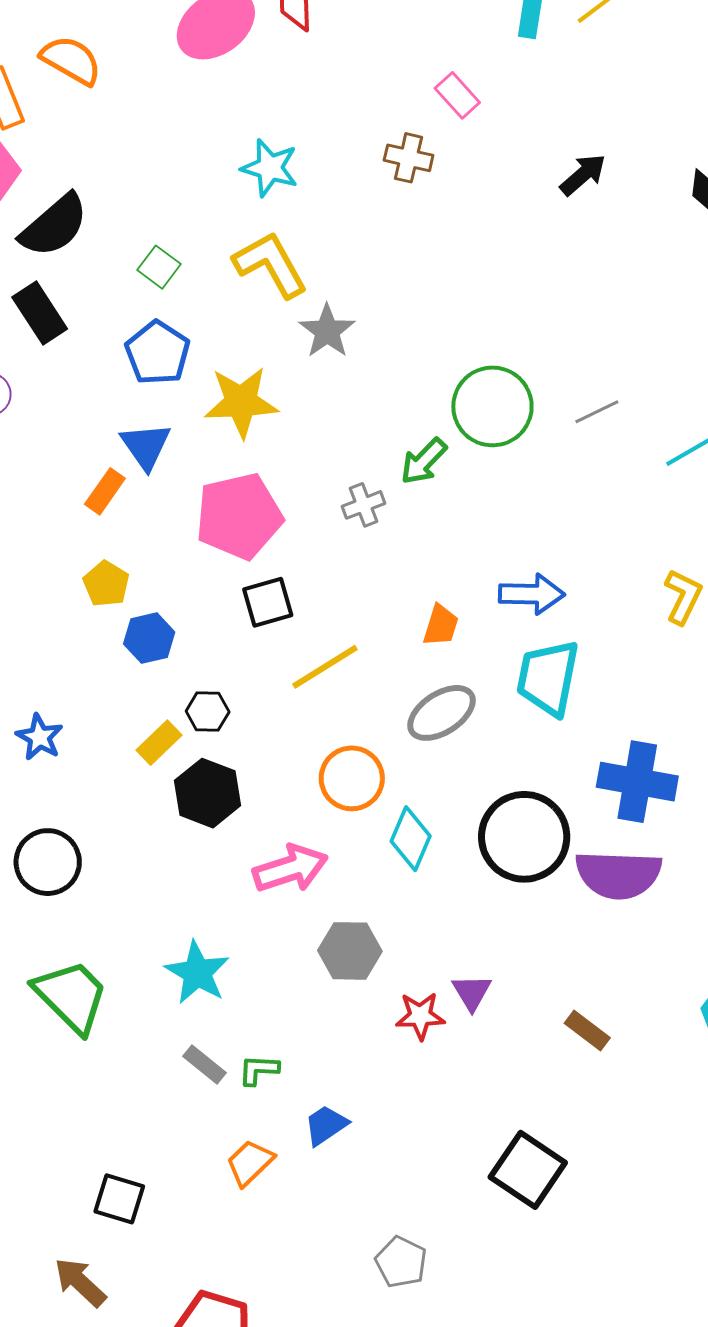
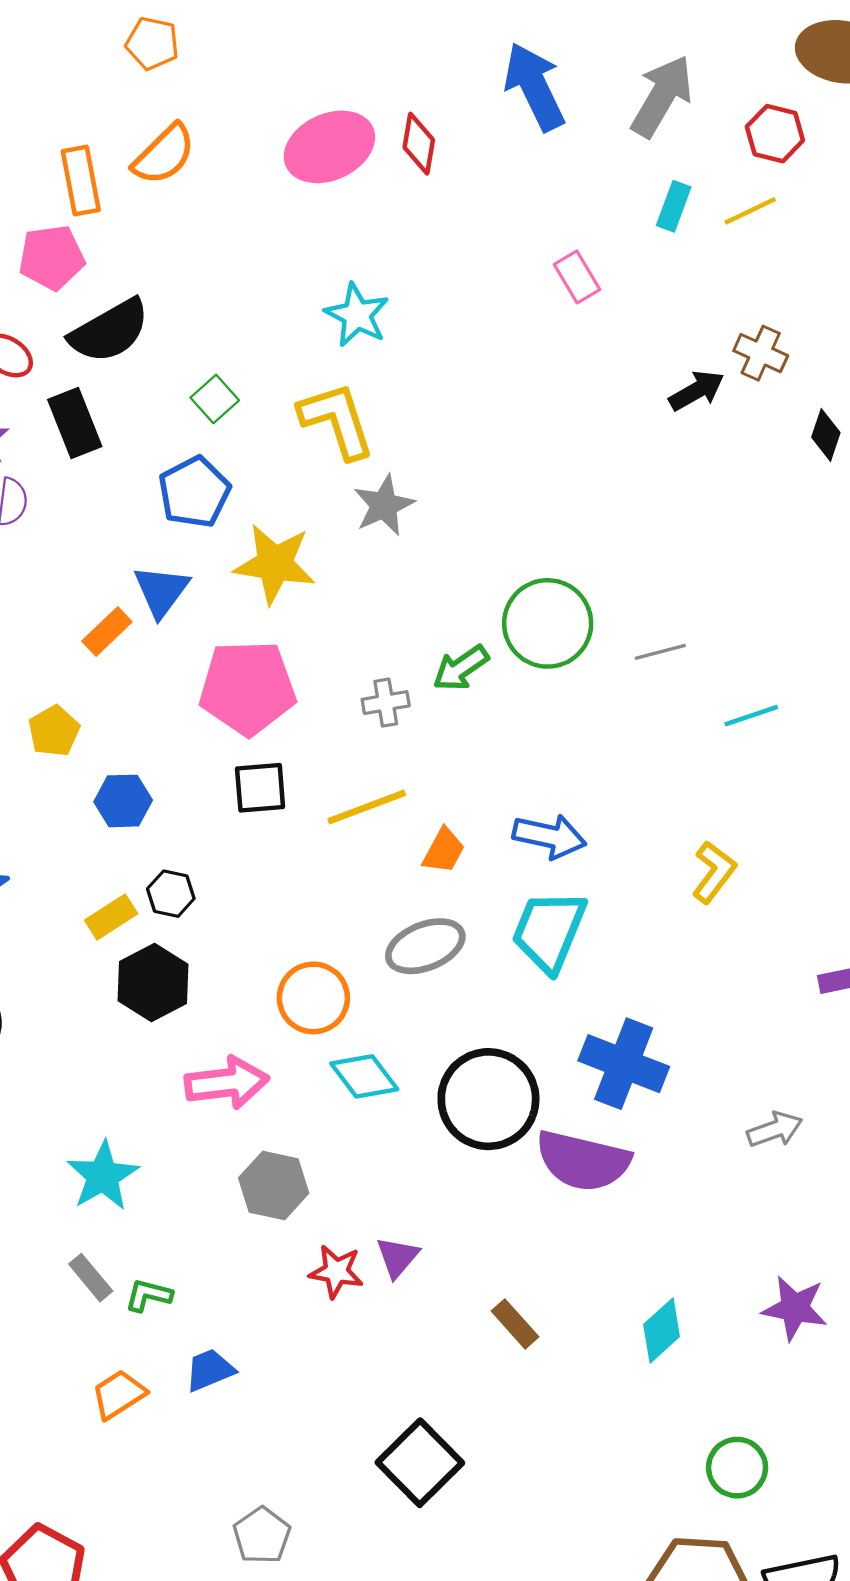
orange semicircle: (71, 60) -> (164, 155), turned 94
brown cross: (409, 158) -> (761, 353), moved
yellow pentagon: (106, 584) -> (54, 731), moved
yellow line: (325, 667) -> (367, 807), moved
cyan diamond: (411, 839) -> (364, 1076), turned -72

